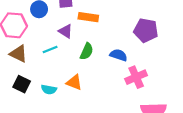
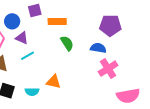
purple triangle: (66, 31) -> (22, 38), moved
green semicircle: (87, 51) -> (67, 43), moved, turned -49
blue semicircle: (119, 55) -> (98, 48), moved

